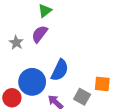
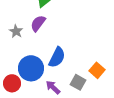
orange square: (102, 84) -> (97, 70), turned 35

